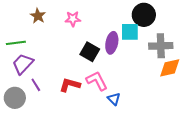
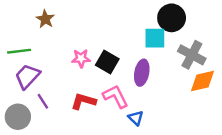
pink star: (73, 19) -> (81, 58), moved
purple ellipse: (112, 43) -> (142, 73), moved
gray cross: (161, 46) -> (192, 55), turned 30

